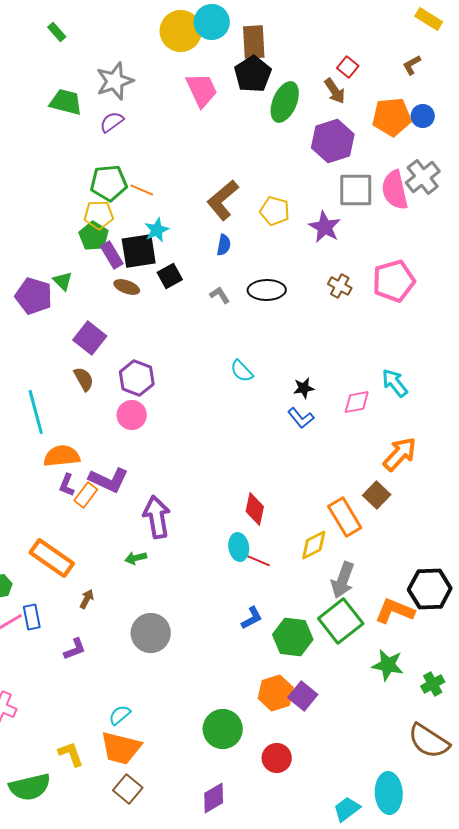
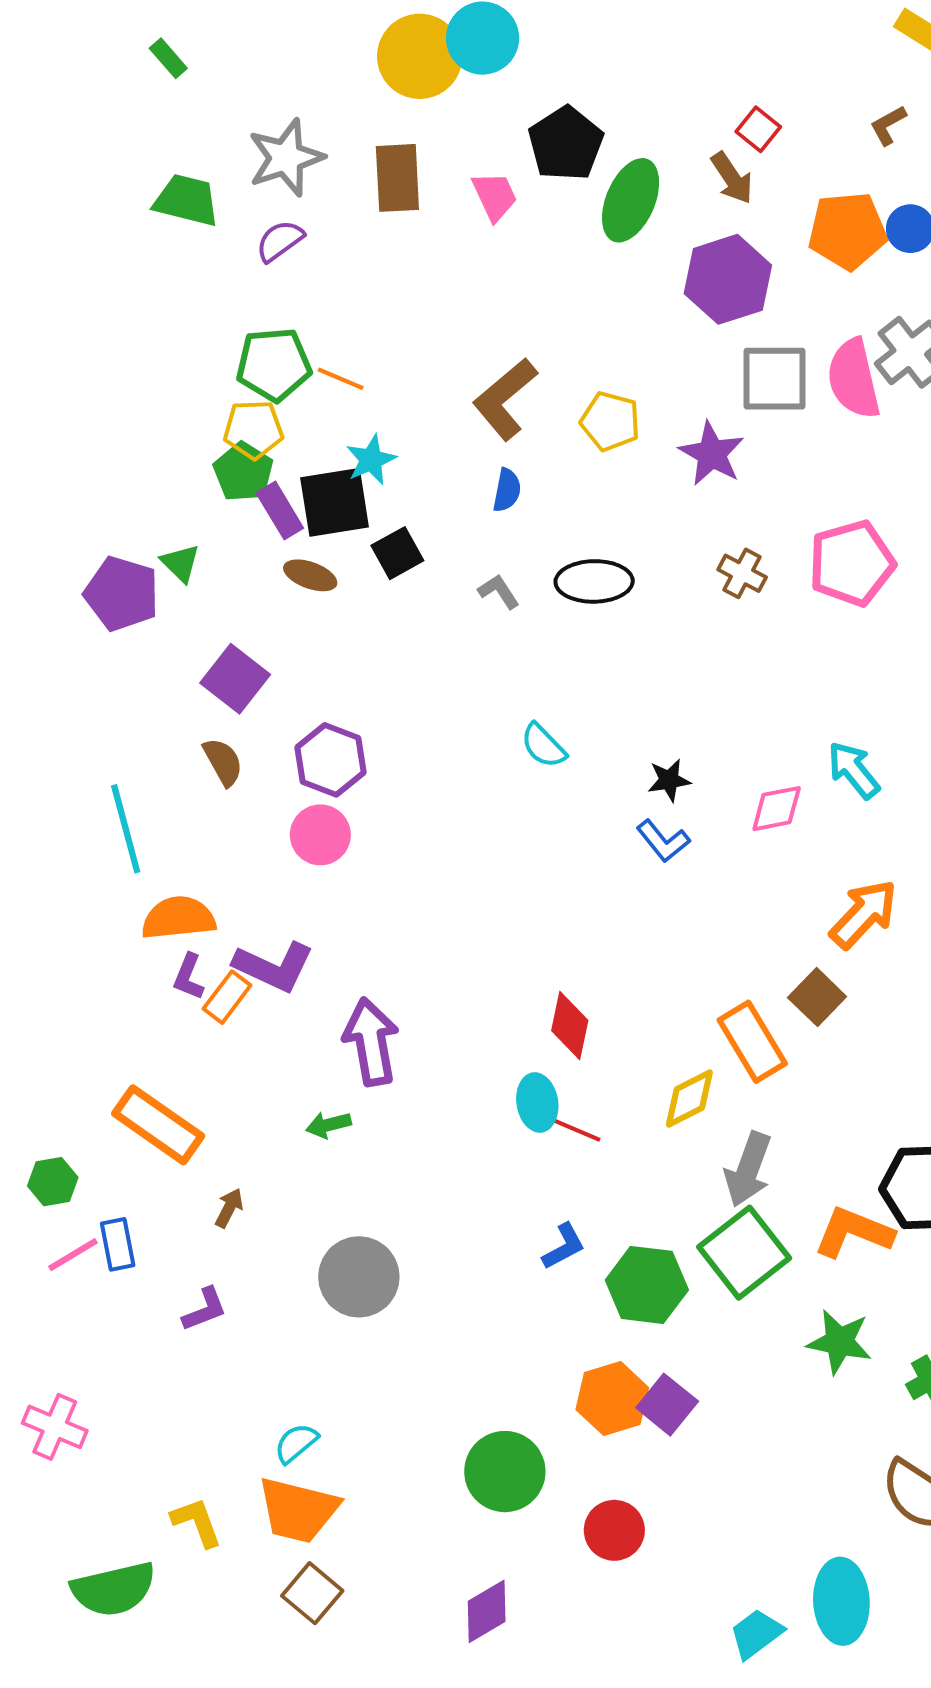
brown rectangle: (254, 42) -> (397, 178), moved
pink trapezoid: (202, 90) -> (495, 196), moved, size x0.7

